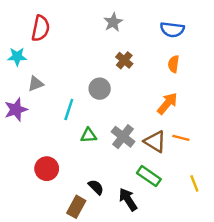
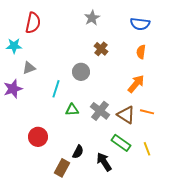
yellow line: (194, 183) -> (147, 149), moved
black semicircle: (96, 187) -> (78, 152), turned 72

